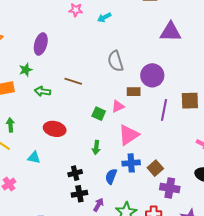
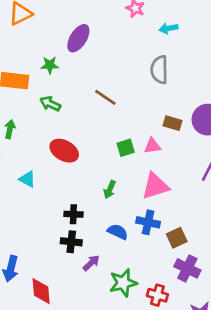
gray semicircle: (115, 61) -> (159, 70), moved
green arrow: (42, 91) -> (50, 104), moved
brown rectangle: (134, 92) -> (173, 123), moved
green square: (99, 114) -> (126, 148), turned 32
blue semicircle: (111, 176) -> (118, 232), turned 77

